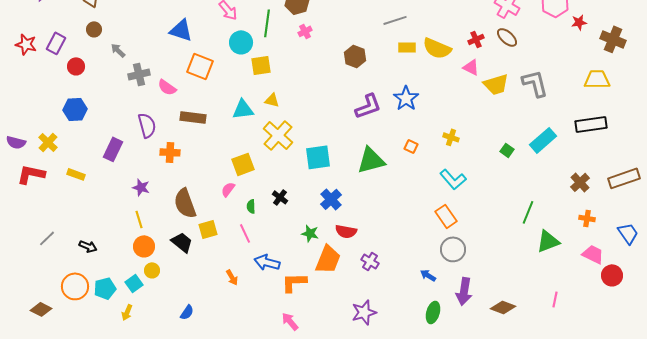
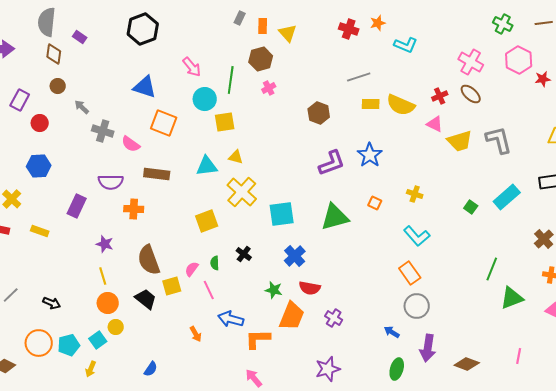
gray cross: (139, 74) -> (103, 131), turned 30
purple semicircle: (147, 125) -> (111, 182), turned 105
pink semicircle: (228, 189) -> (192, 269), moved

